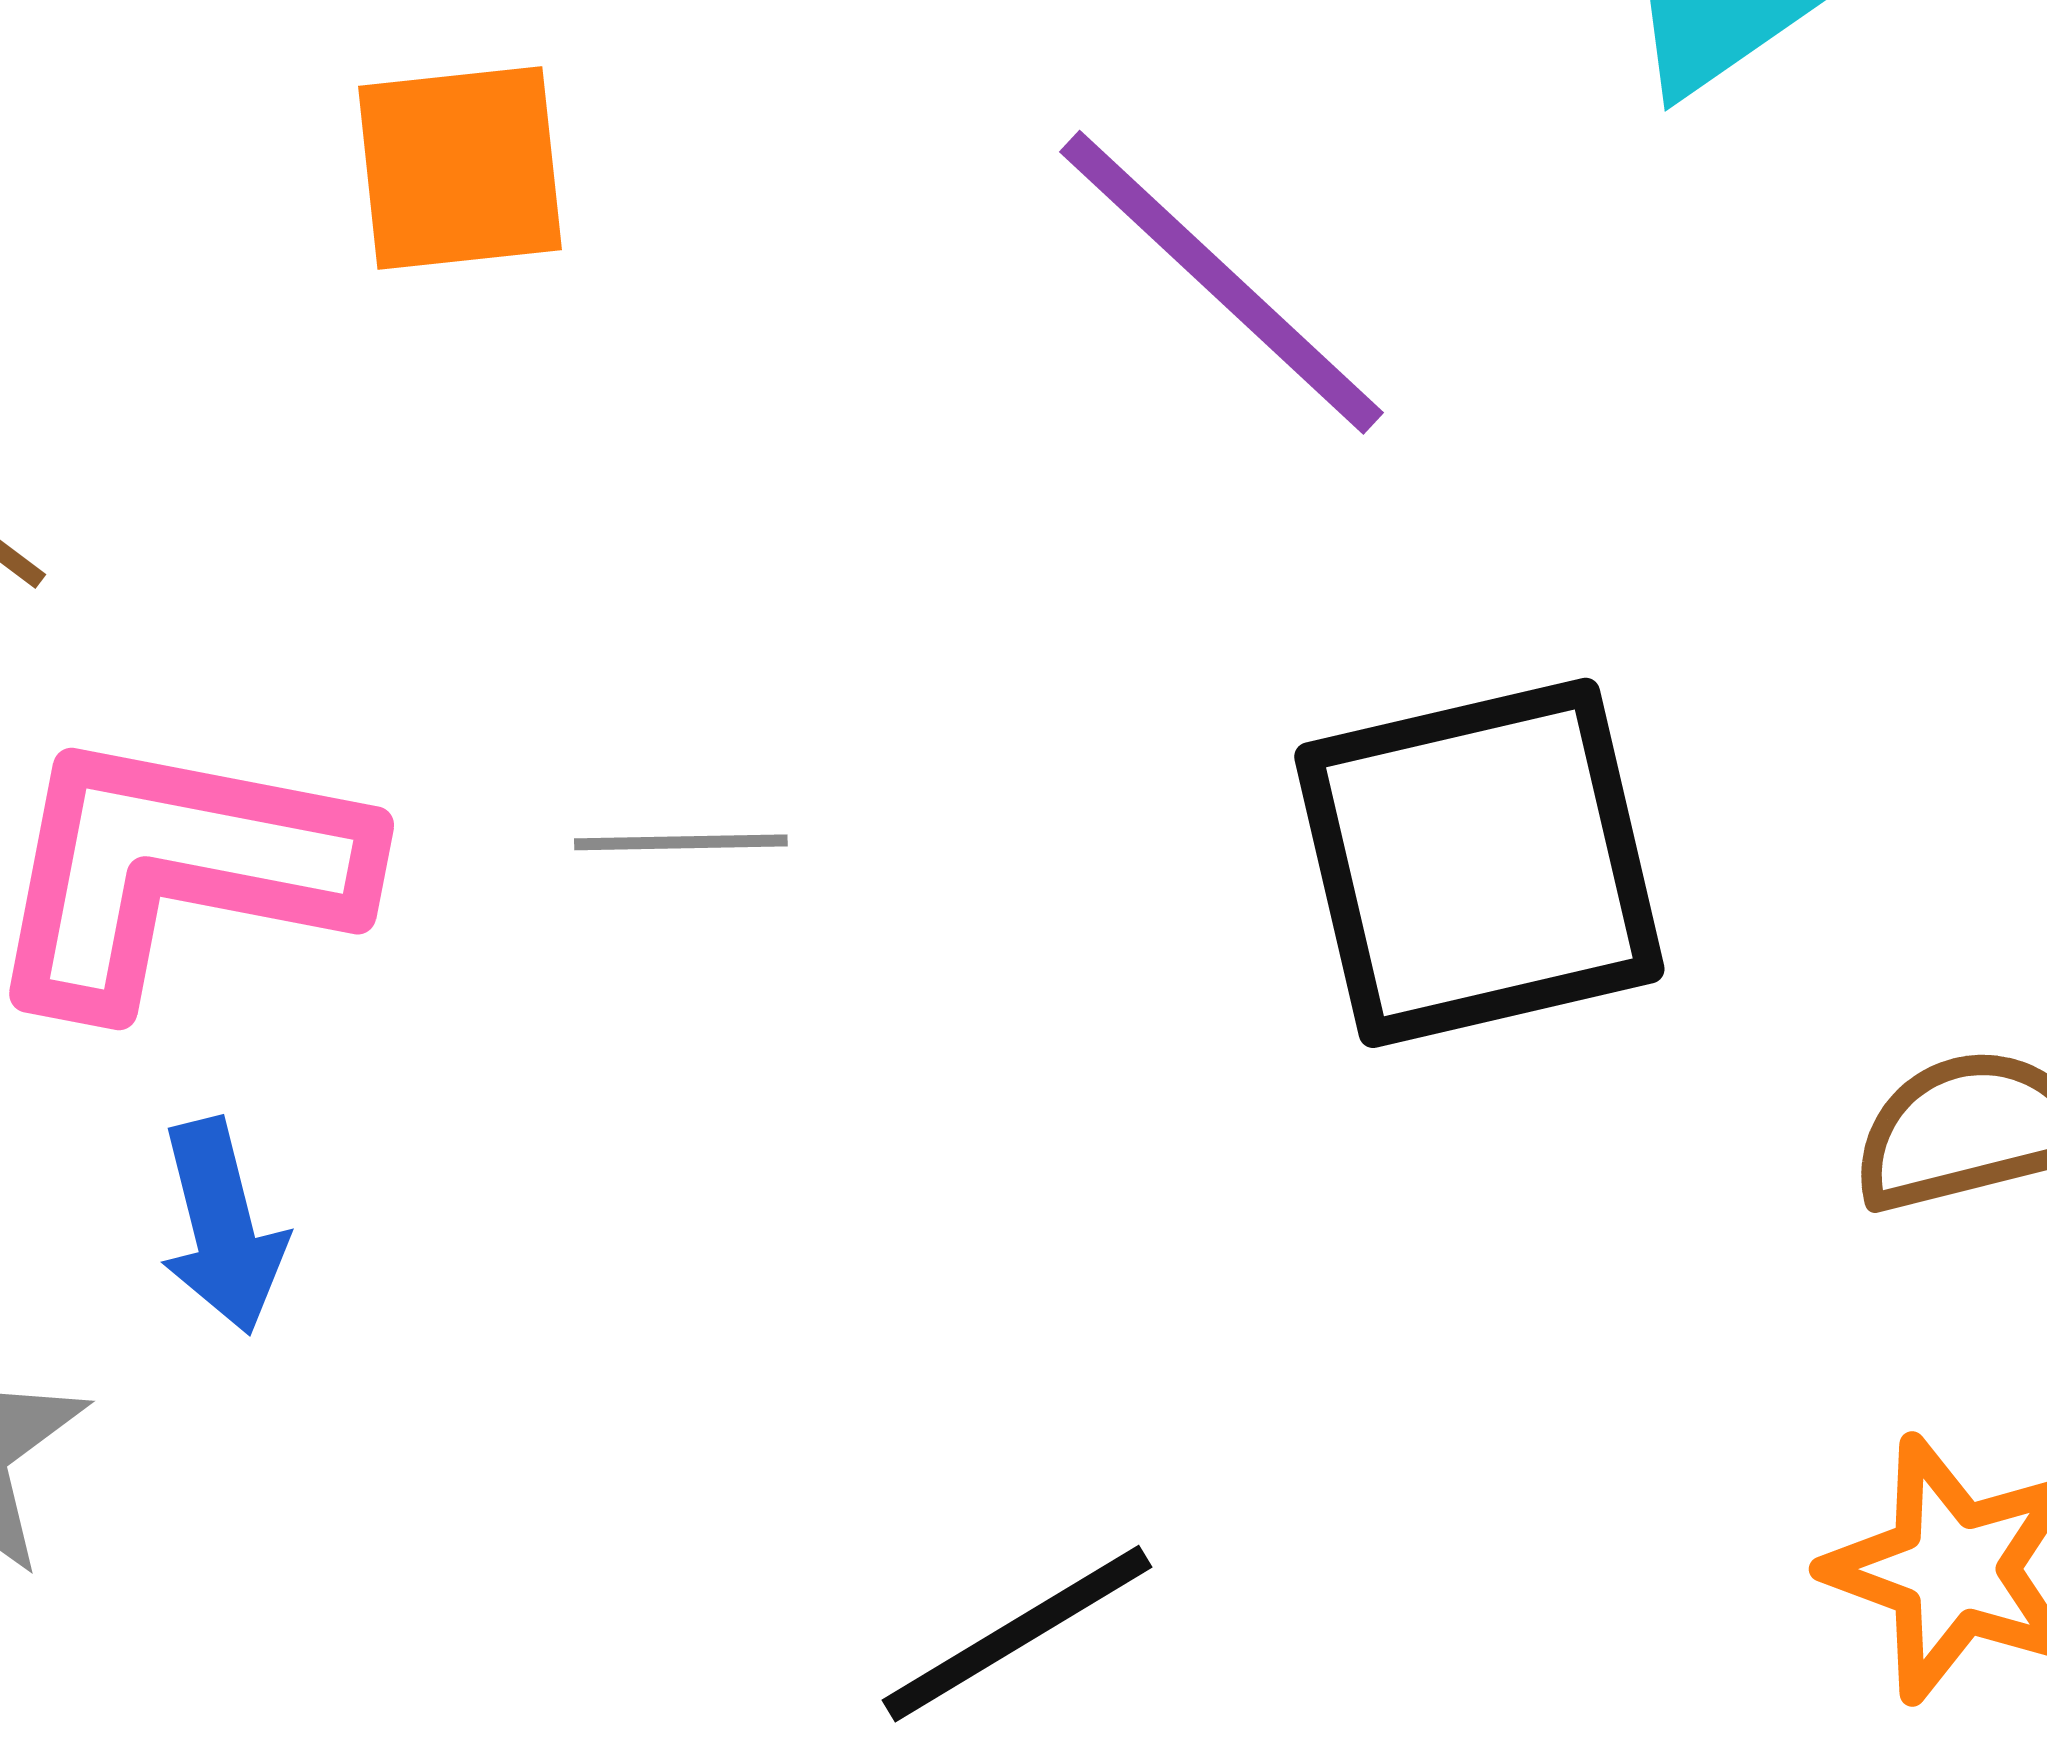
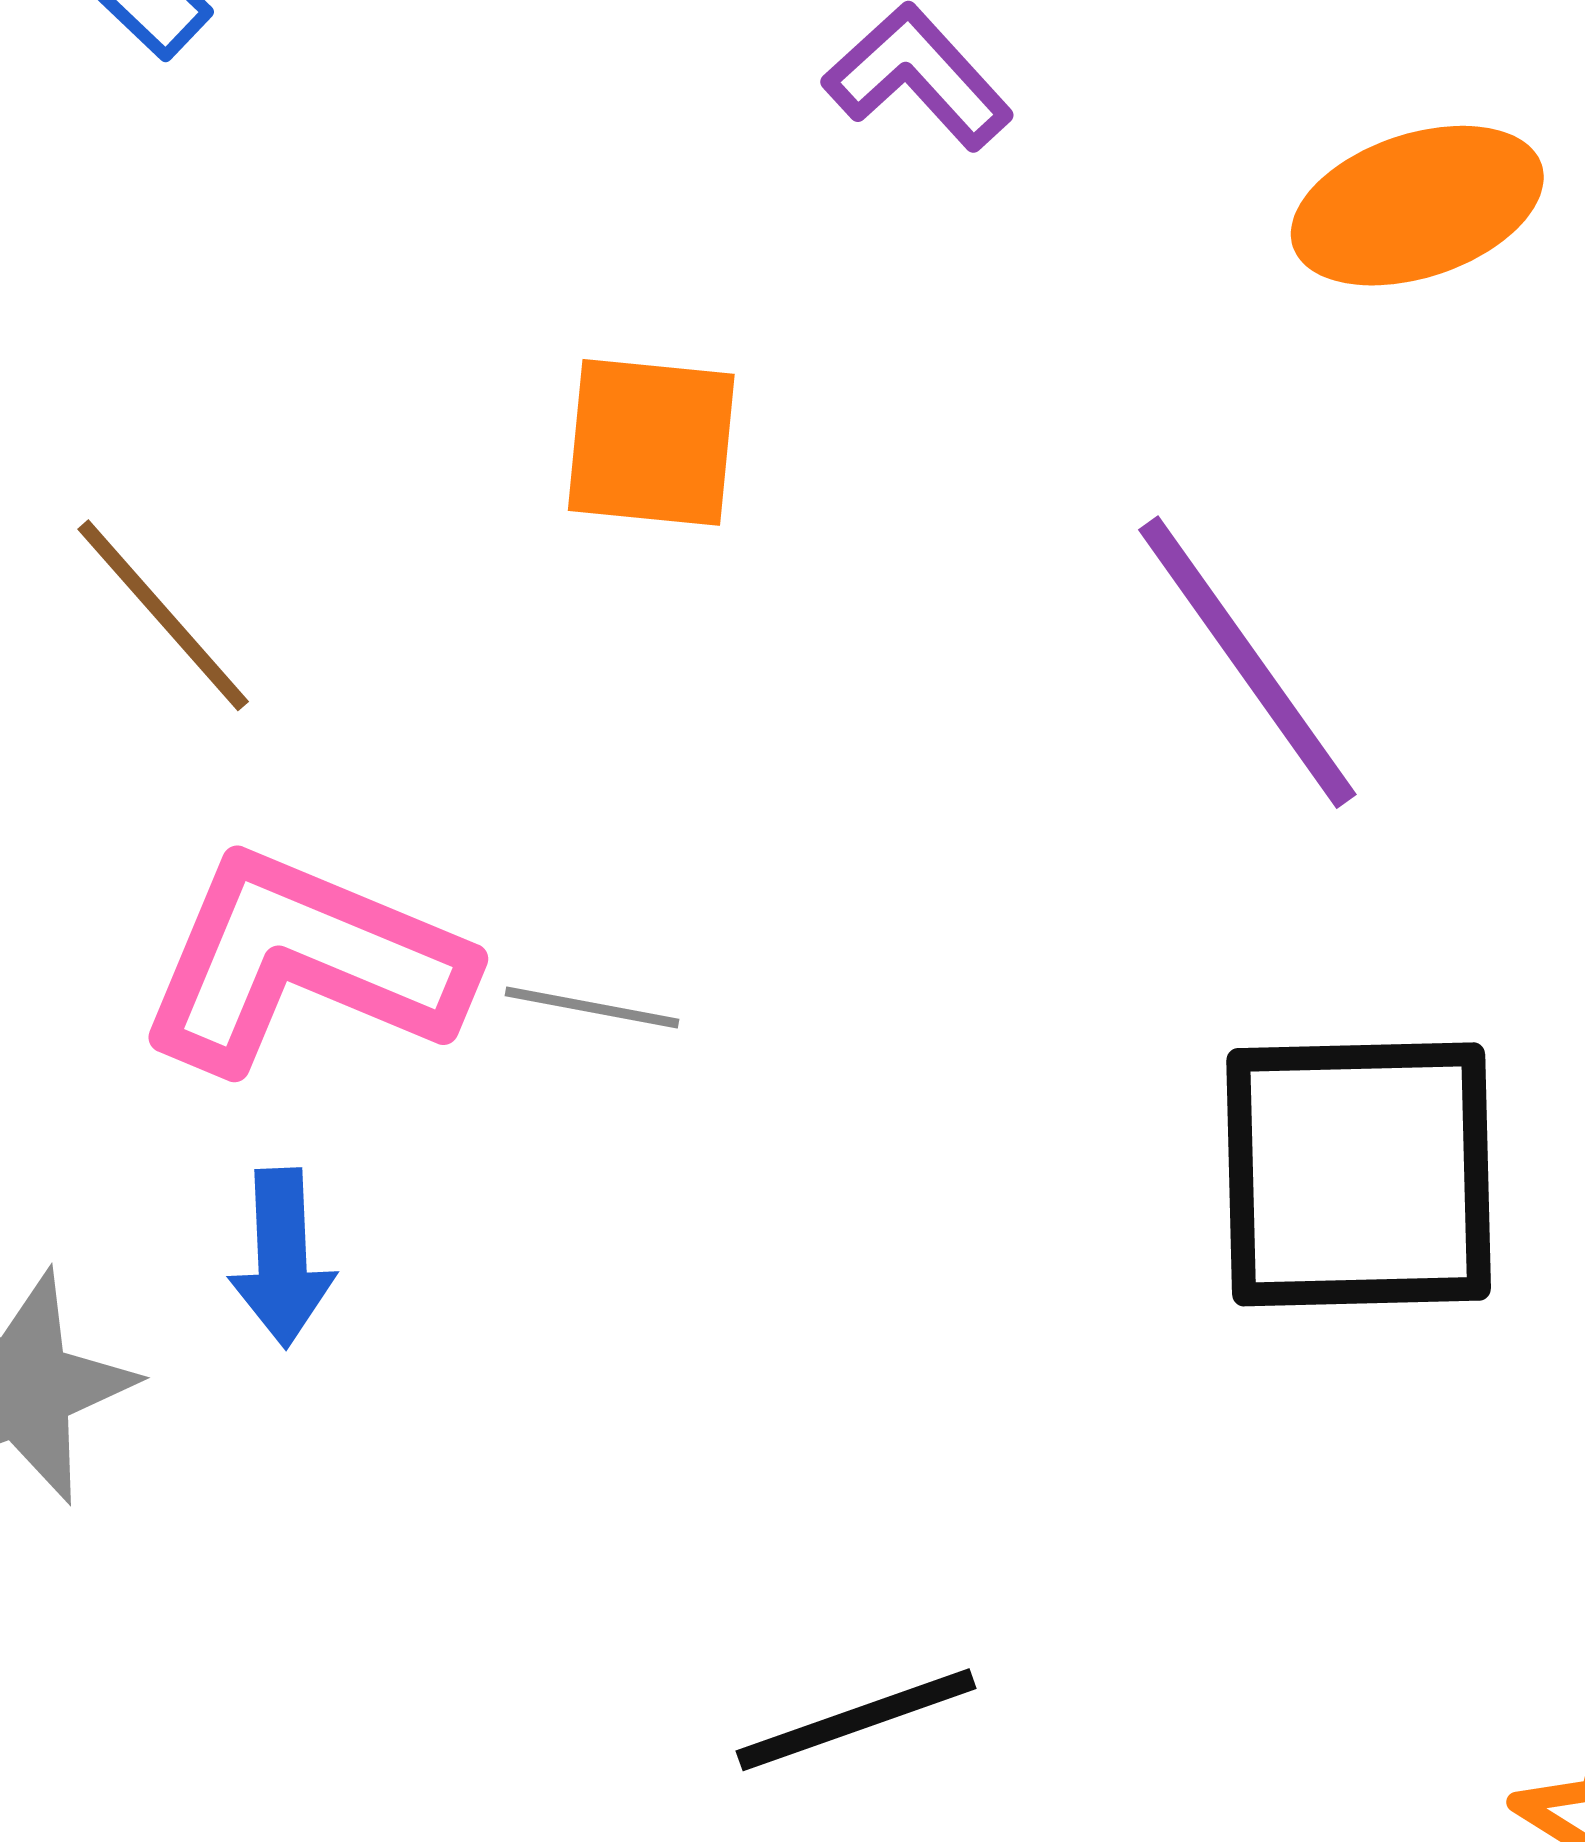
gray line: (681, 842) -> (592, 1008), moved

